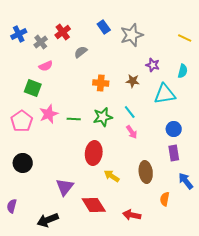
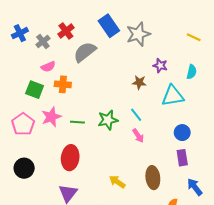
blue rectangle: (104, 27) -> (109, 26), size x1.5
gray semicircle: (81, 52) -> (85, 52), size x1.6
orange cross: (101, 83) -> (63, 84), moved
red ellipse: (94, 153) -> (70, 158), moved

